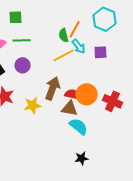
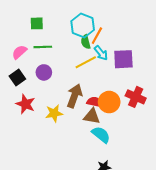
cyan hexagon: (105, 19) -> (83, 25), moved
purple square: (101, 52) -> (123, 59), size x1.5
red cross: (113, 101) -> (136, 97), moved

